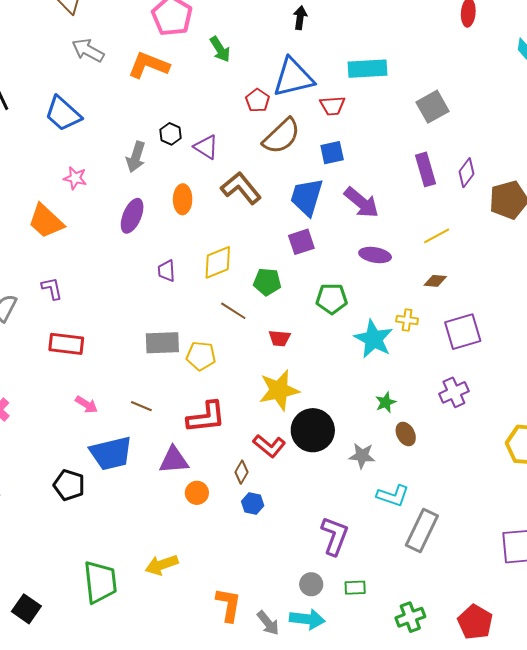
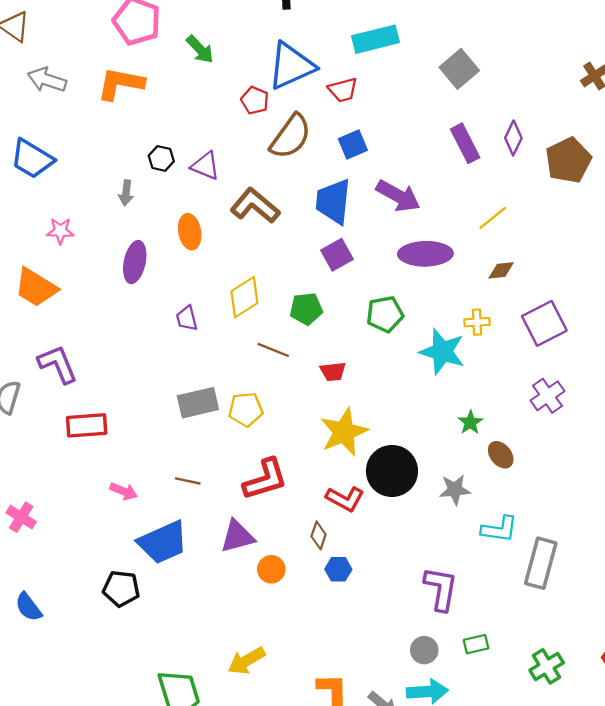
gray arrow: (136, 157) -> (126, 193), size x0.7
purple ellipse: (375, 255) -> (425, 254), size x1.4
purple L-shape: (52, 288) -> (58, 364), size x1.5

